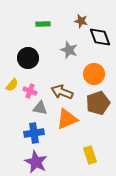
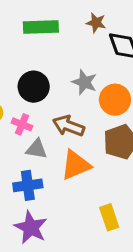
green rectangle: (43, 24) -> (41, 27), size x1.6
gray star: (69, 50) -> (84, 82), moved
black circle: (28, 58) -> (34, 87), moved

